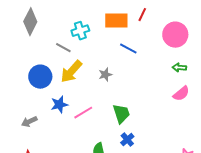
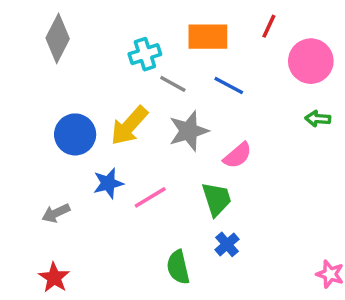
red line: (142, 15) -> (269, 26), moved
gray line: (63, 48) -> (173, 84), moved
gray star: (105, 75) -> (189, 131), size x1.6
pink semicircle: (181, 94) -> (237, 155), moved

